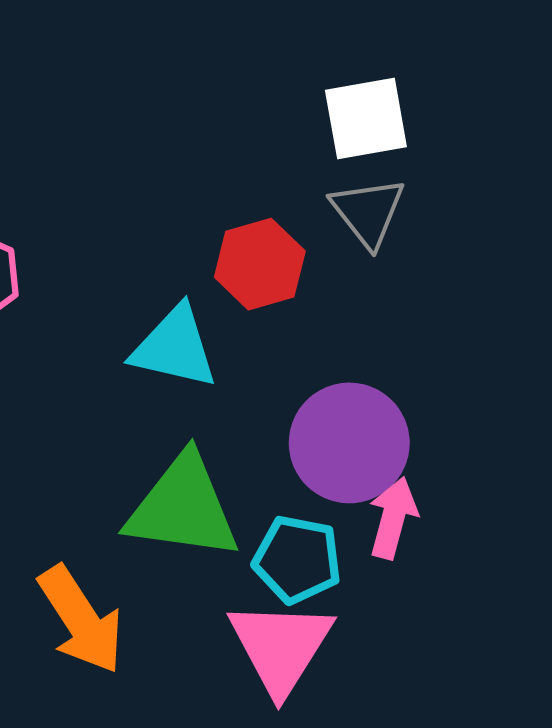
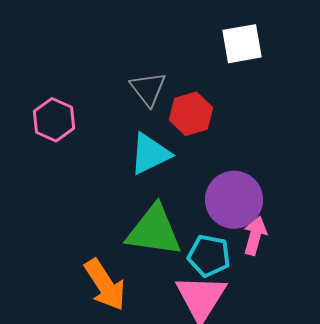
gray triangle: (368, 212) -> (148, 89), moved
cyan triangle: (175, 347) -> (150, 154), turned -39

